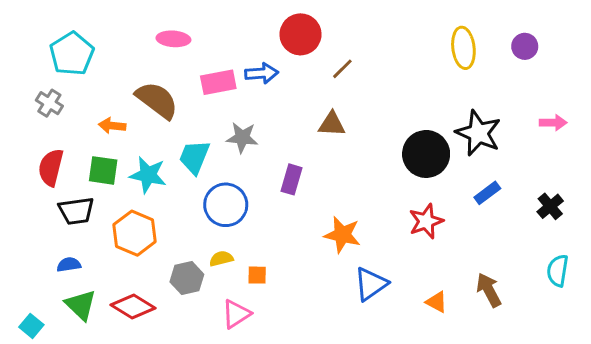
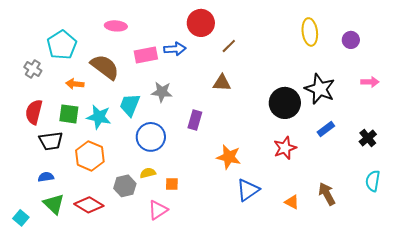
purple circle: (525, 46) -> (351, 40), moved
cyan pentagon: (72, 54) -> (62, 45), moved

